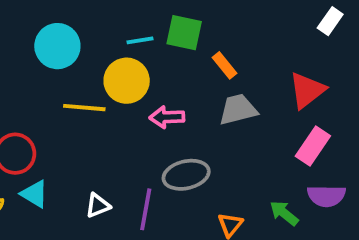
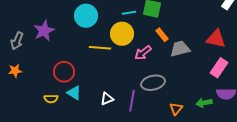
orange rectangle: (225, 65) -> (162, 35), moved
red triangle: (307, 90) -> (216, 39), turned 50
pink arrow: (167, 117) -> (143, 53), turned -36
green arrow: (284, 213) -> (204, 103), turned -49

